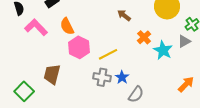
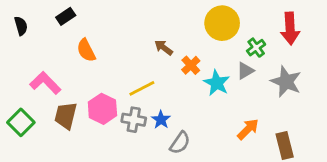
brown arrow: (124, 15) -> (164, 48), moved
pink L-shape: (36, 27) -> (45, 83), moved
pink hexagon: (79, 47) -> (102, 109), moved
green square: (24, 91) -> (21, 122), moved

